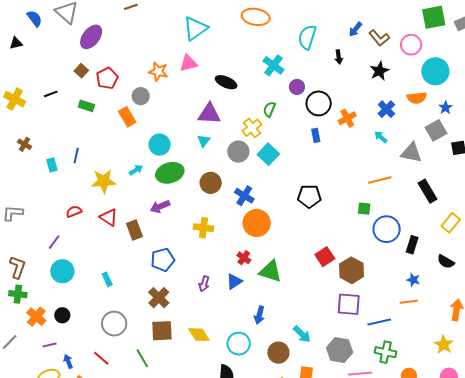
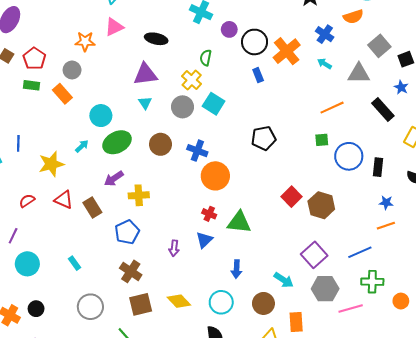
green rectangle: (86, 106) -> (32, 85), moved
blue star: (446, 108) -> (401, 87), moved
orange cross: (347, 118) -> (287, 51), size x1.5
yellow cross: (203, 228) -> (139, 195), moved
purple square: (349, 304) -> (314, 255), moved, turned -35

